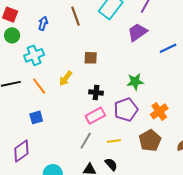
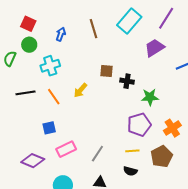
black cross: (96, 92) -> (127, 81), moved
pink rectangle: (95, 116) -> (66, 149), moved
yellow line: (114, 141) -> (132, 151), moved
purple diamond: (21, 151) -> (33, 161), turned 55
black semicircle: (111, 164) -> (130, 171), moved, turned 144

